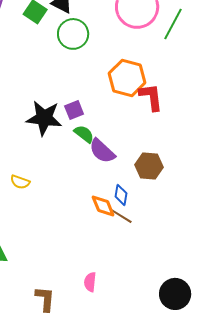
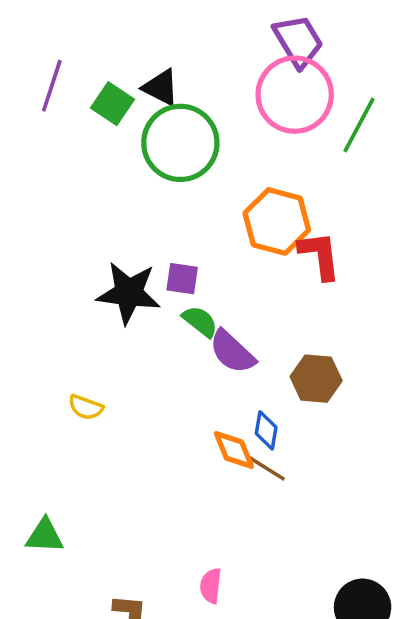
green circle: (73, 34) -> (180, 143), size x1.4
purple square: (74, 110) -> (182, 279), turned 30

